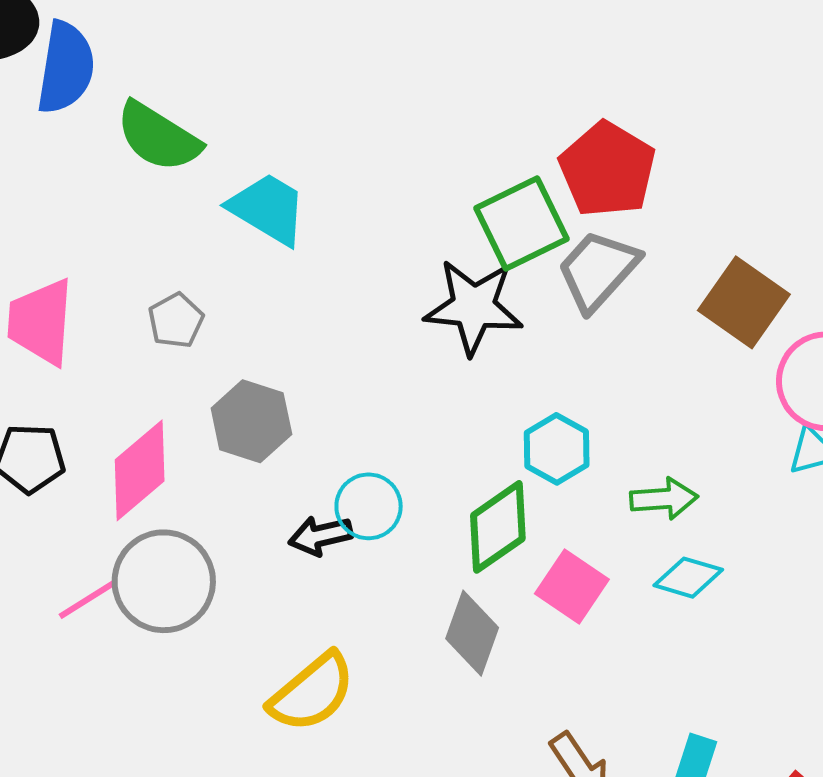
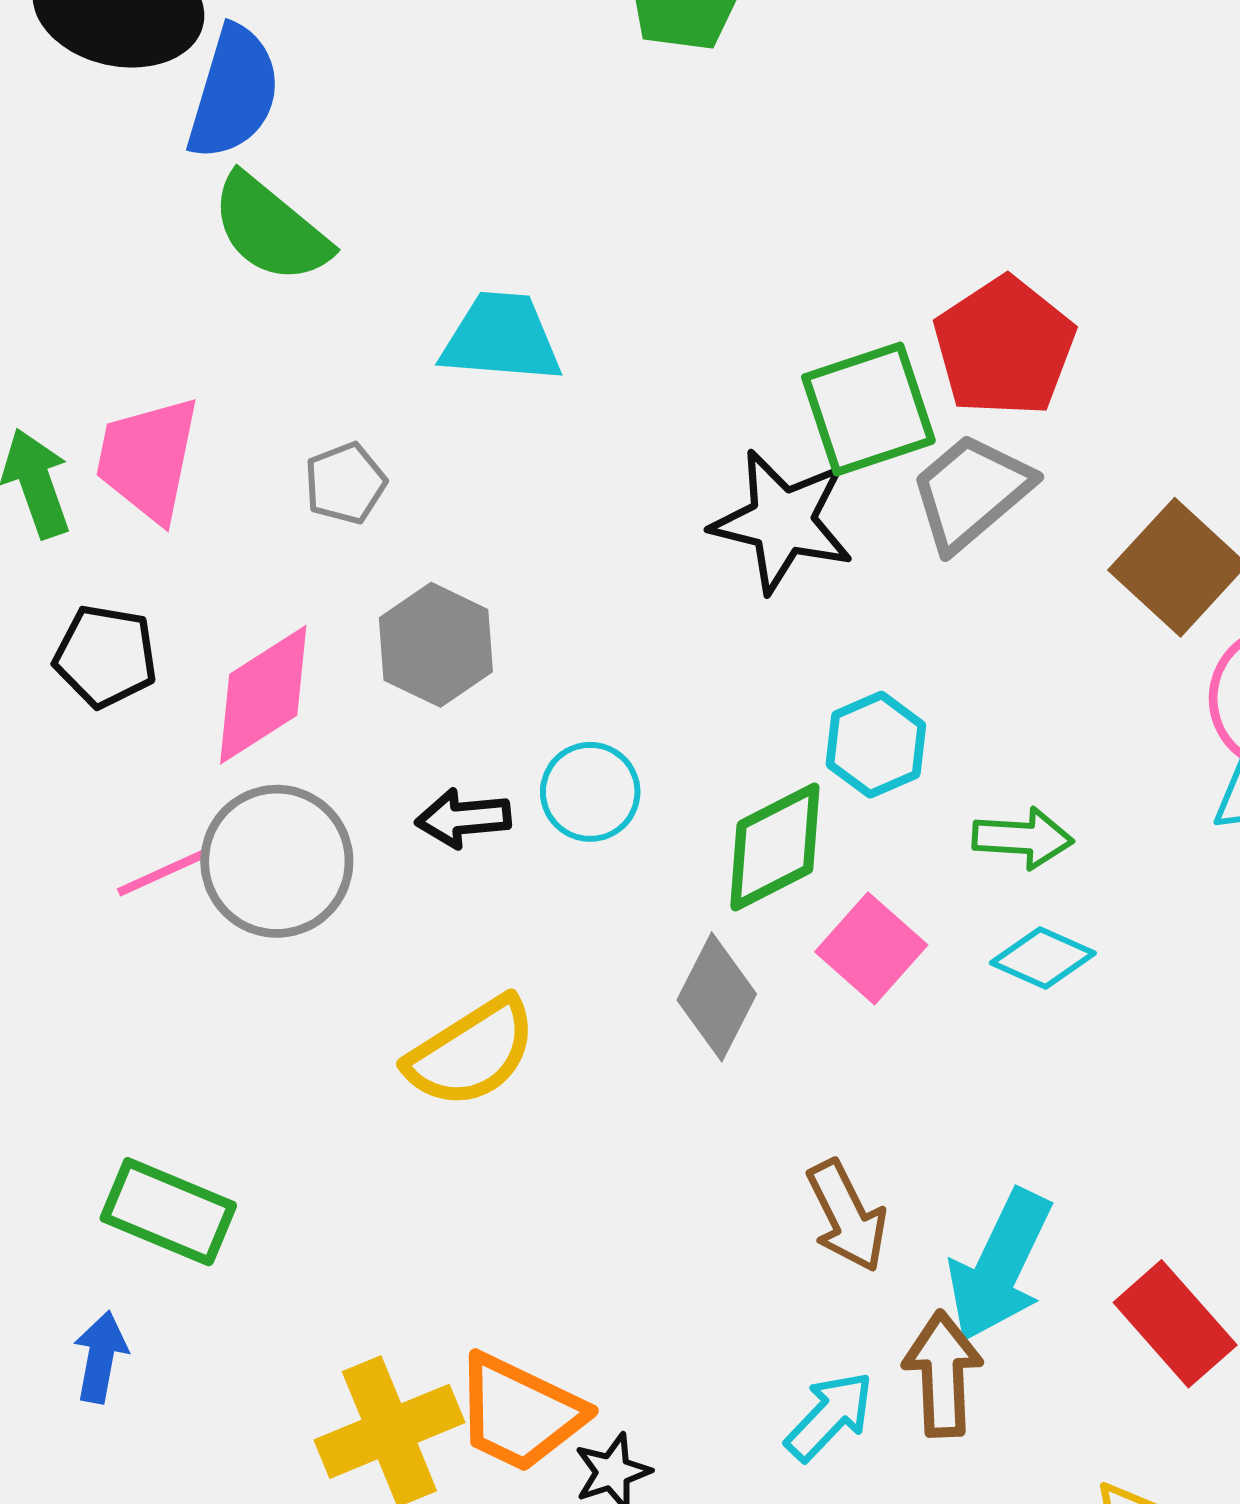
green semicircle: (158, 137) -> (270, 229), moved
cyan trapezoid: (268, 209) -> (501, 338), turned -34
black arrow: (320, 536) -> (463, 818), moved

